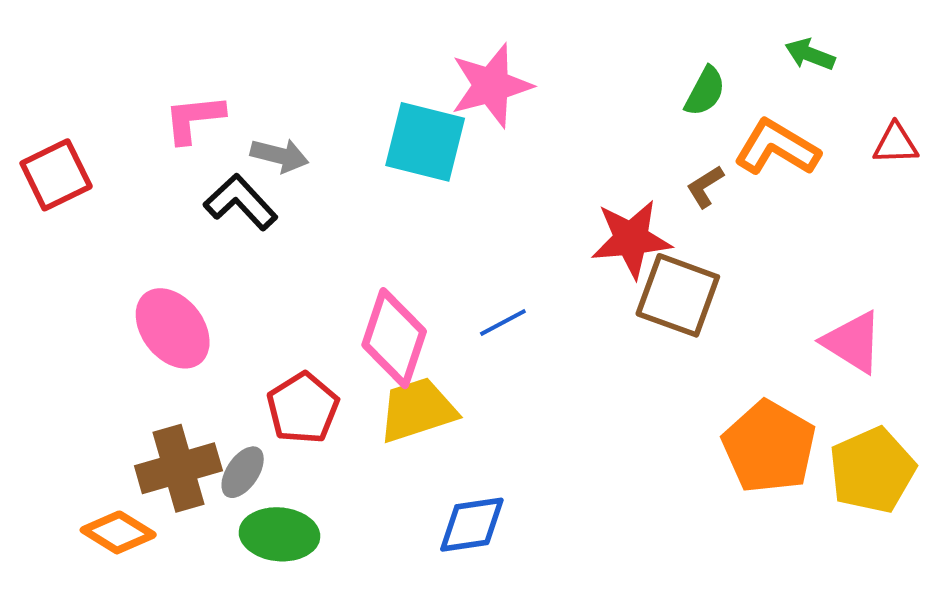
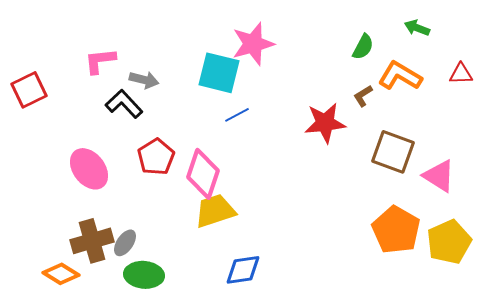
brown square: (678, 295) -> (393, 152), moved
blue line: (503, 323) -> (237, 115), moved
red pentagon: (303, 408) -> (156, 157), moved

